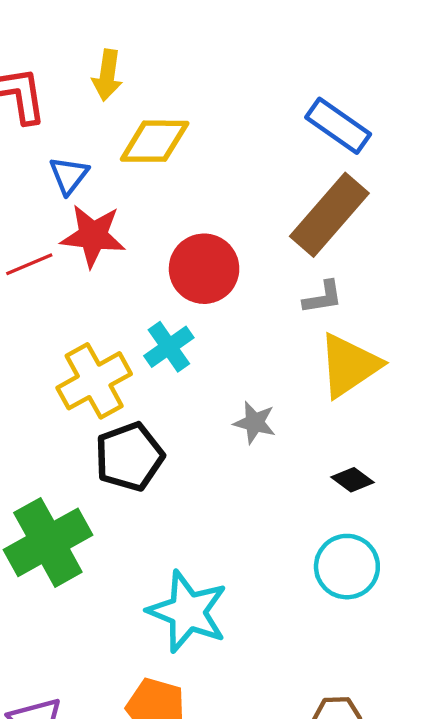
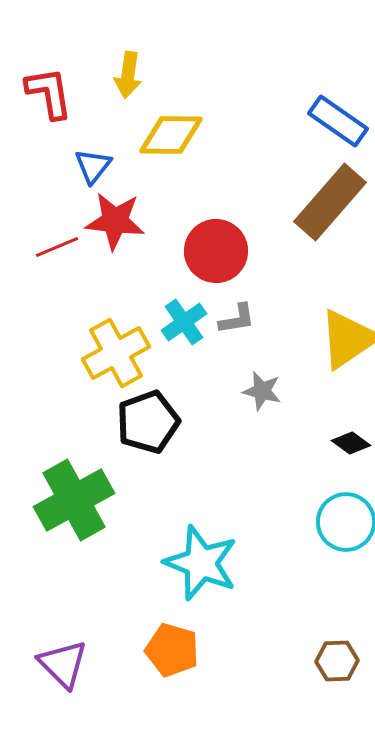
gray L-shape: (323, 297) -> (237, 319), moved

